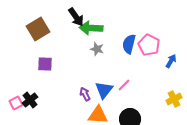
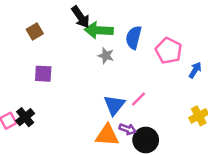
brown square: (38, 29) -> (35, 31), size x0.6
blue semicircle: (129, 44) -> (134, 38), moved
purple arrow: (85, 94) -> (128, 129), moved, turned 136

